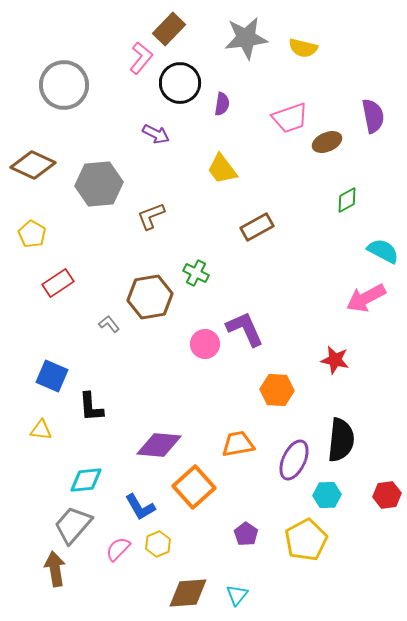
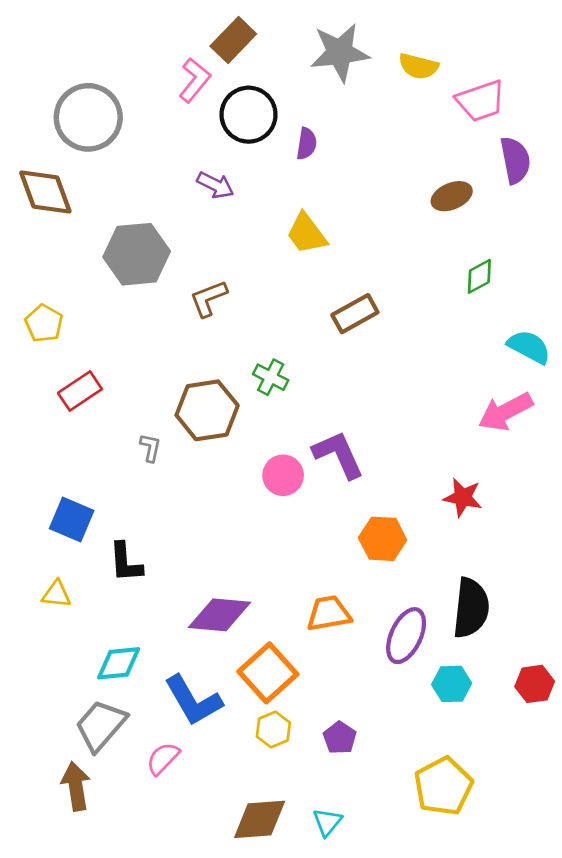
pink trapezoid: (290, 118) -> (481, 101), moved
brown diamond: (33, 165) -> (45, 192), moved, turned 45
gray L-shape: (109, 324) -> (150, 448), turned 50
blue L-shape: (140, 507) -> (193, 701), size x1.4
yellow pentagon: (306, 540) -> (443, 786), moved
yellow hexagon: (158, 544) -> (273, 730), moved

